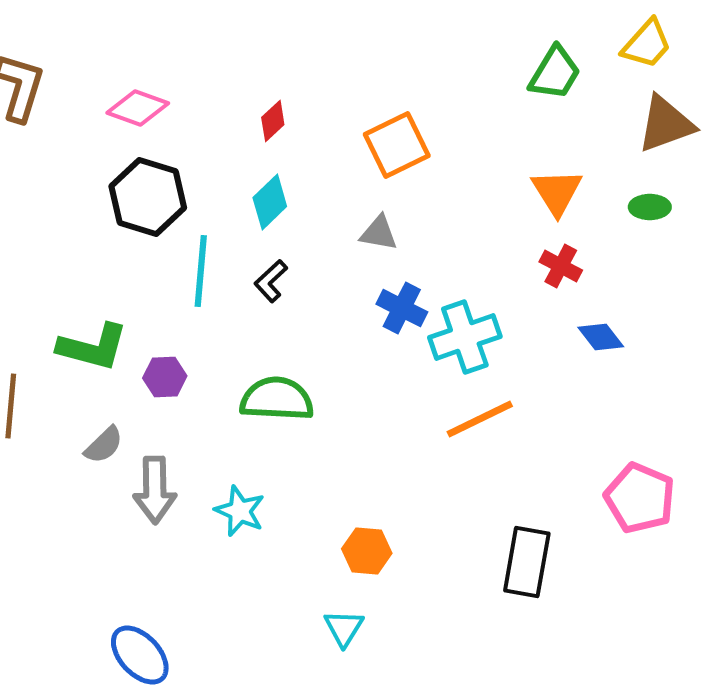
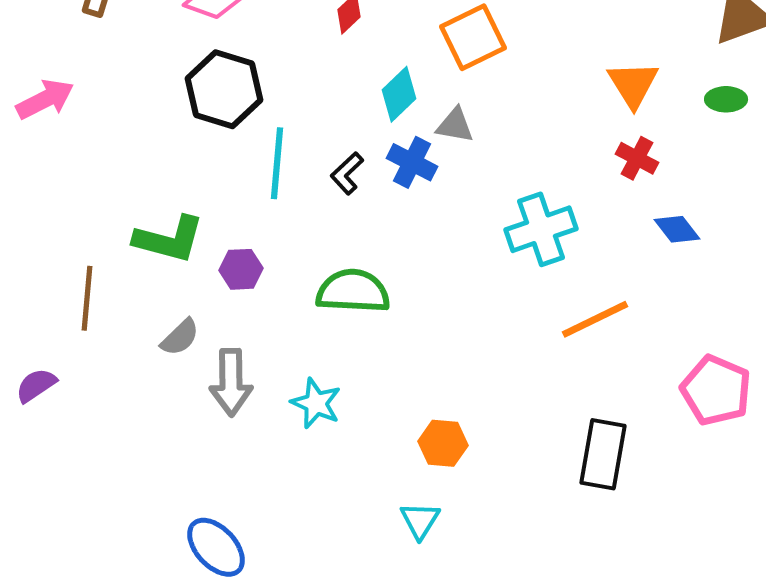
cyan diamond: (270, 202) -> (399, 94), moved
blue cross: (402, 308) -> (412, 162), moved
orange line: (480, 419) -> (595, 319), moved

